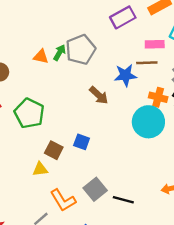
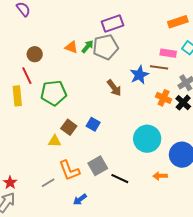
purple rectangle: (123, 17) -> (112, 23), moved
blue star: (125, 75) -> (139, 75), turned -30
green pentagon: (29, 113) -> (54, 93), turned 30
cyan circle: (148, 122) -> (147, 139), moved

